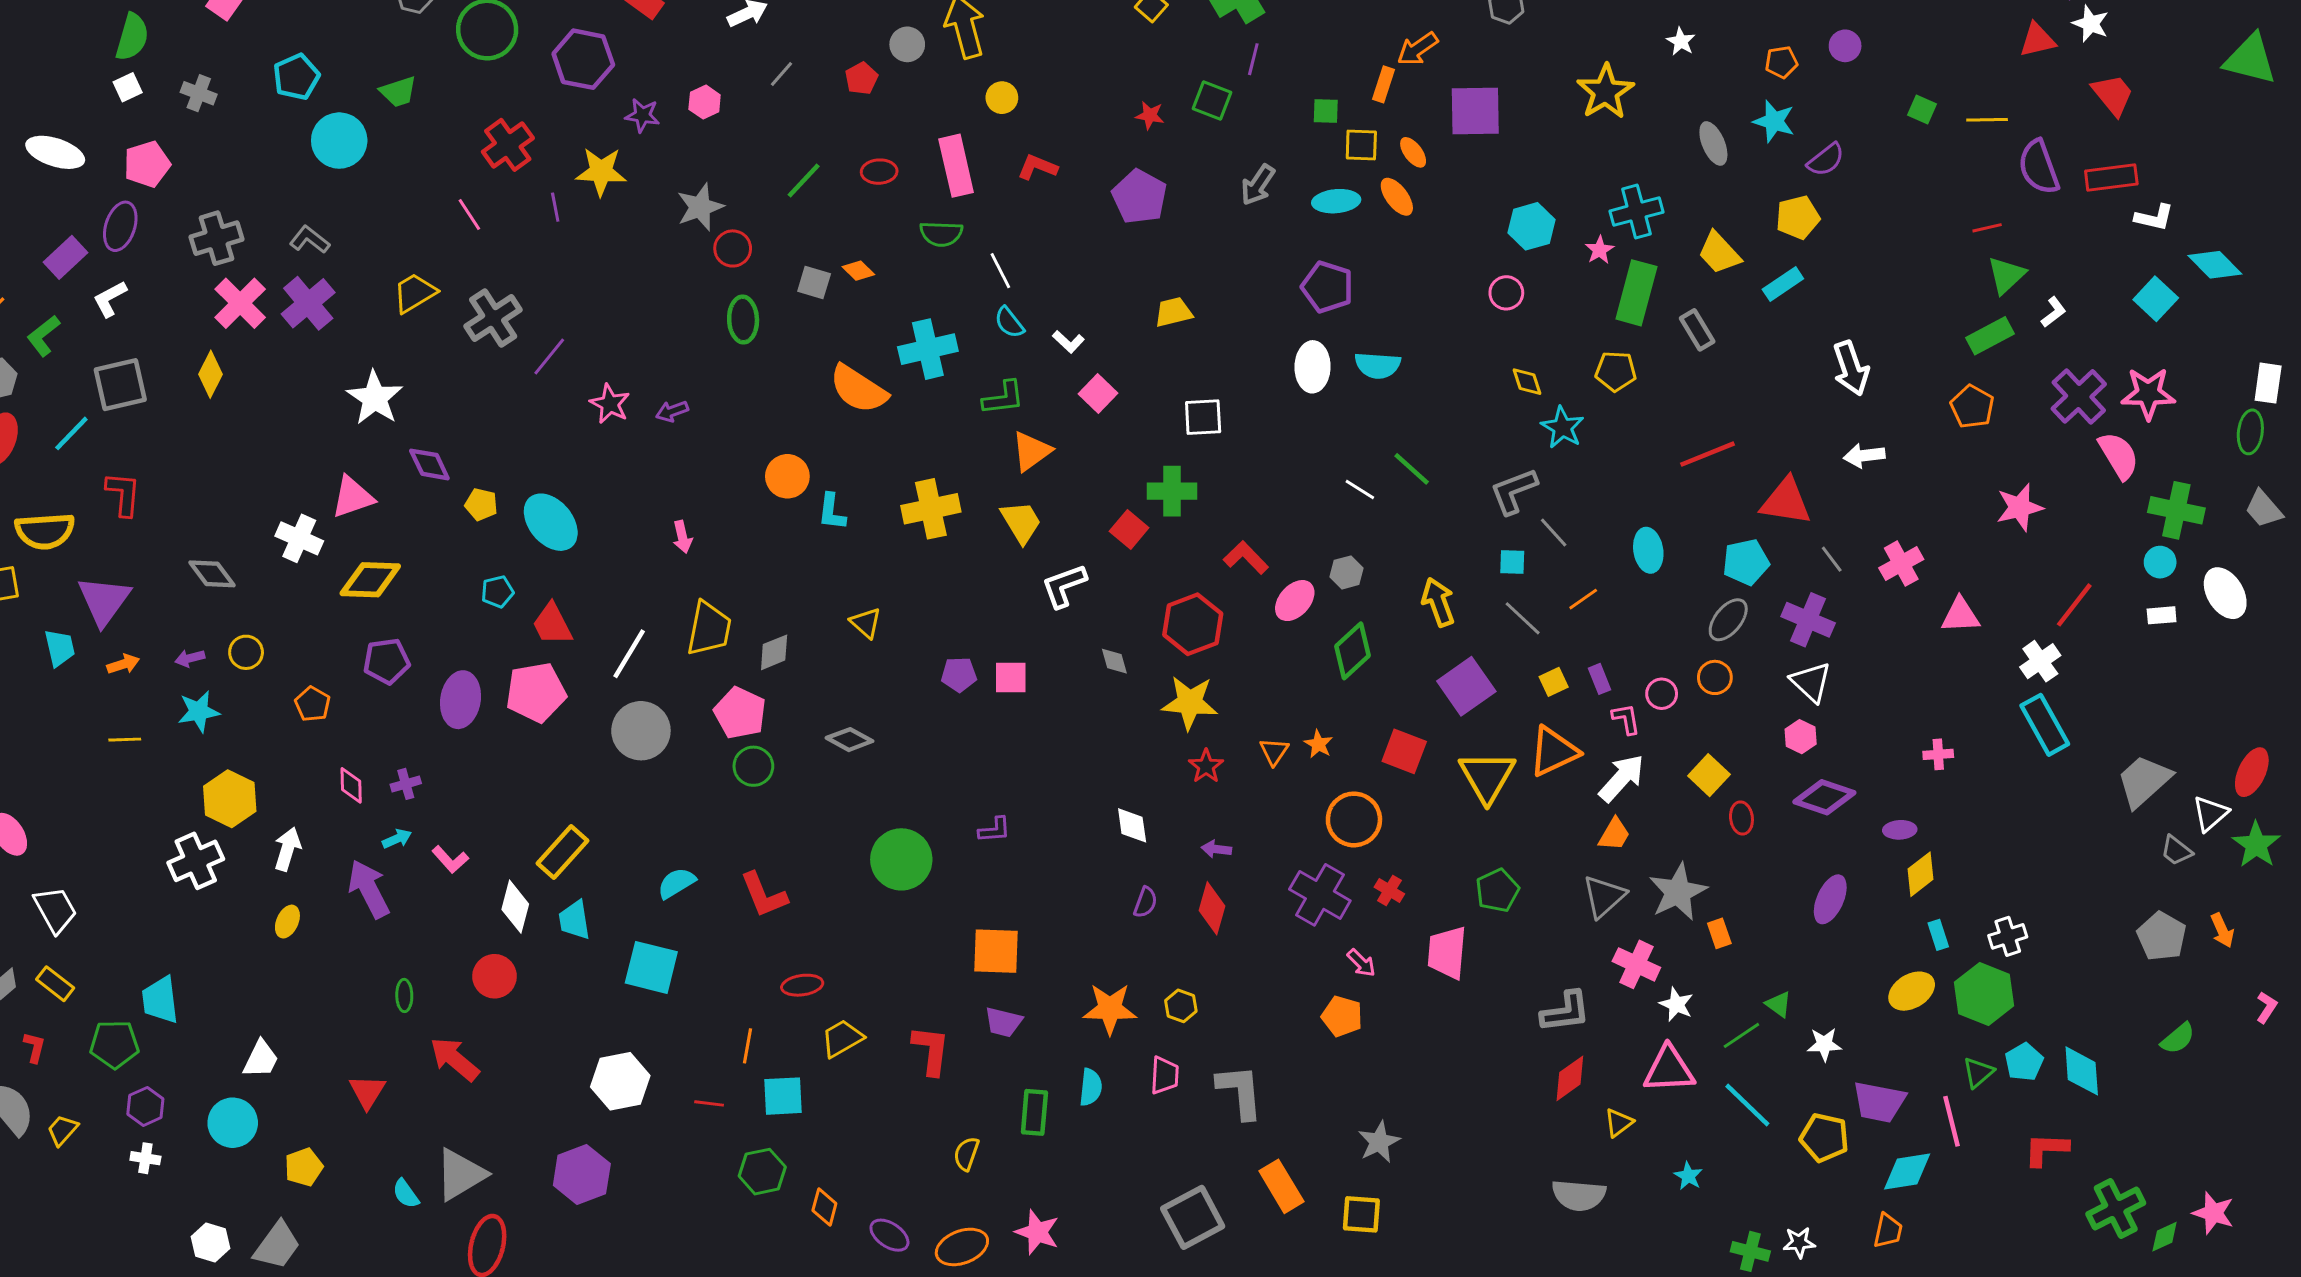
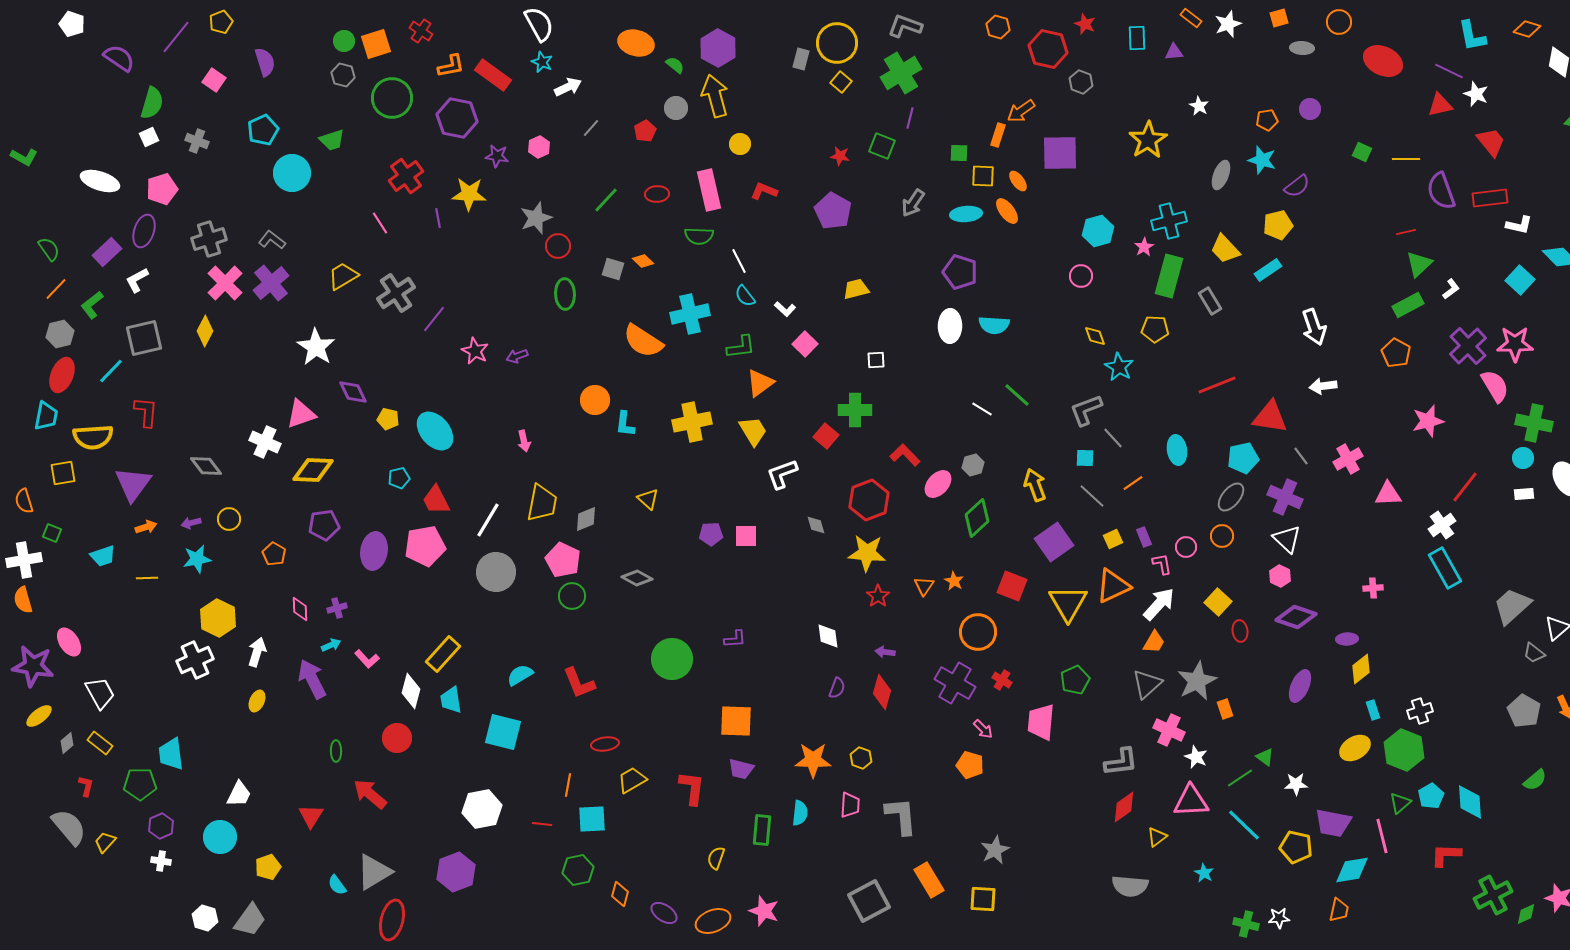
gray ellipse: (1713, 143) -> (1221, 175), turned 44
white square: (1203, 417) -> (876, 360), size x0.7
cyan trapezoid: (60, 648) -> (103, 556), moved, turned 84

